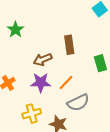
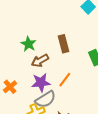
green star: (15, 30) -> (28, 44), moved
gray semicircle: (78, 103) -> (46, 99), moved

